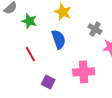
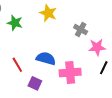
blue semicircle: (59, 39) -> (46, 58), moved, turned -54
red line: (30, 54) -> (17, 65), moved

